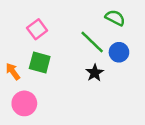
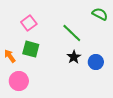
green semicircle: (115, 18) -> (100, 14), moved
blue circle: (119, 52) -> (96, 62), moved

